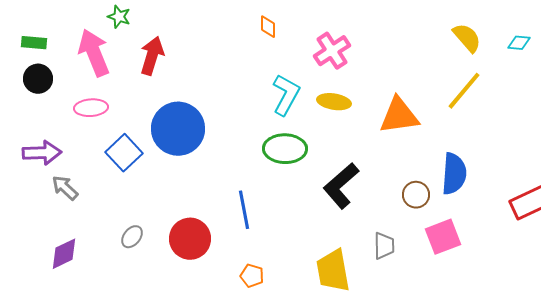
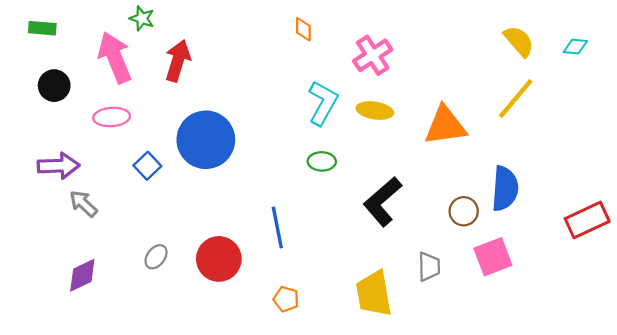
green rectangle: (34, 43) -> (42, 28), moved
green ellipse: (285, 149) -> (322, 161), size x0.6
blue square: (124, 153) -> (147, 166), size x0.7

